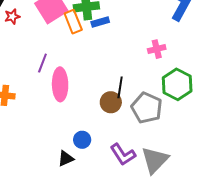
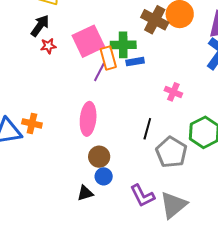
pink cross: (157, 49) -> (173, 92), moved, turned 30
purple line: (42, 63) -> (99, 72), moved
brown circle: (111, 102) -> (99, 157), moved

